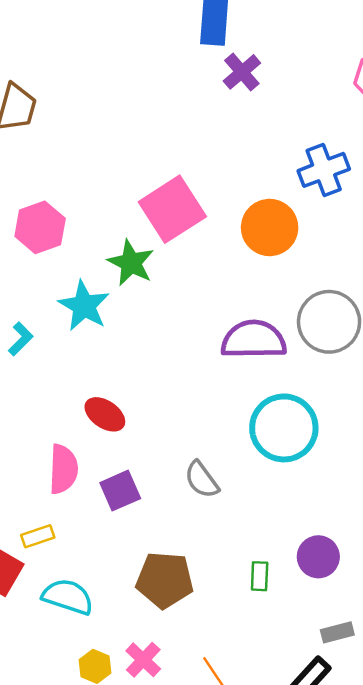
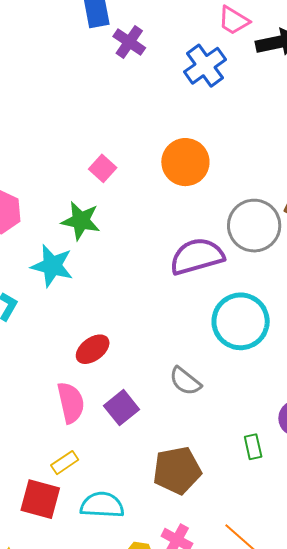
blue cross: (324, 170) -> (205, 66), moved
pink square: (172, 209) -> (103, 168), size x0.5
red ellipse: (105, 414) -> (93, 349), turned -56

